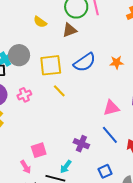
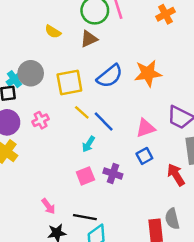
orange star: (117, 62) -> (148, 73), size x1.6
blue line: (110, 135) -> (104, 122), moved
pink square: (39, 150) -> (85, 176), moved
cyan arrow: (66, 167) -> (88, 144), moved
blue square: (105, 171) -> (144, 156), moved

